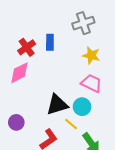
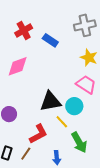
blue rectangle: (50, 42) -> (50, 40), turned -63
red cross: (27, 47) -> (24, 30), moved

